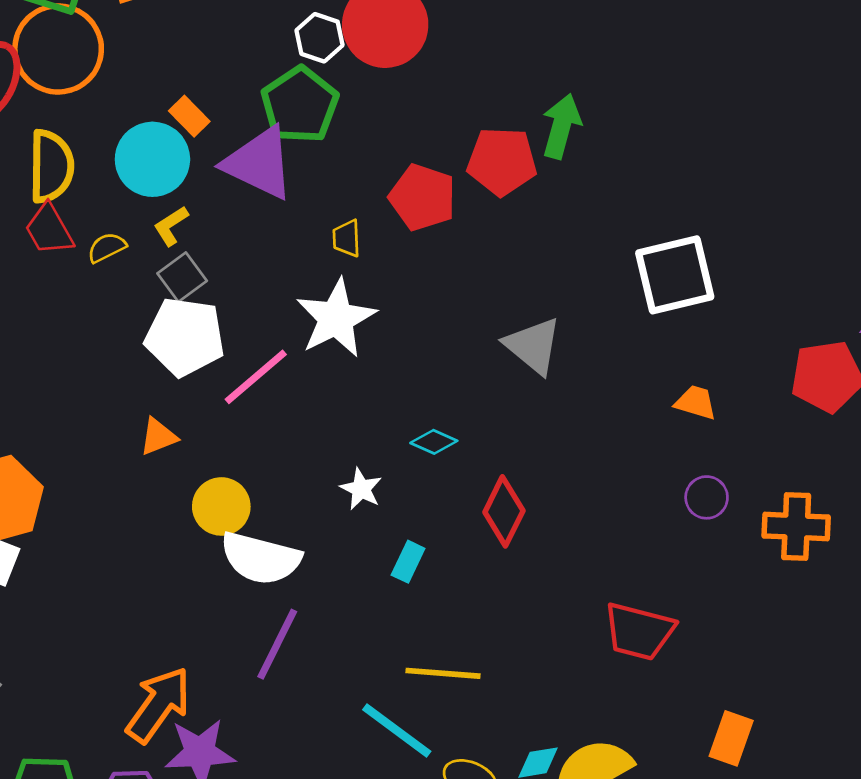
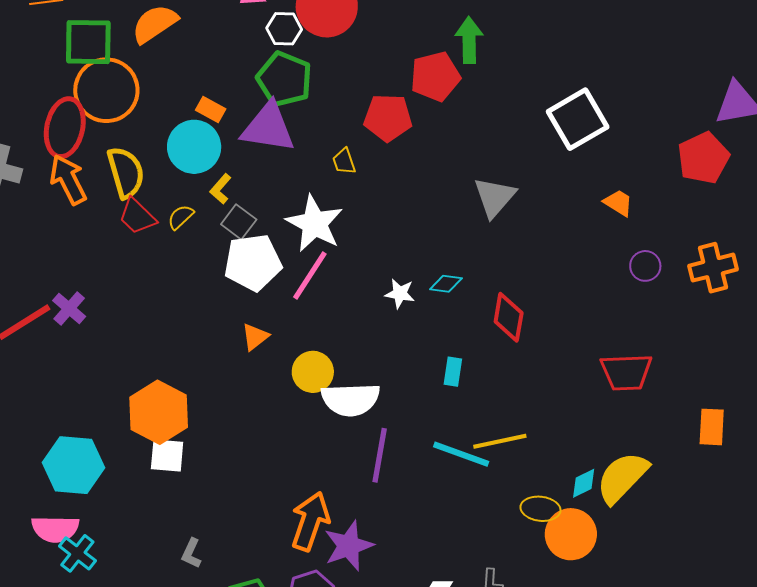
white star: (336, 318) -> (314, 224), moved
gray triangle: (533, 346) -> (495, 197), turned 48
orange trapezoid: (696, 402) -> (618, 203), turned 32
white star: (361, 489) -> (400, 294), moved
cyan line: (397, 730) -> (461, 454), moved

